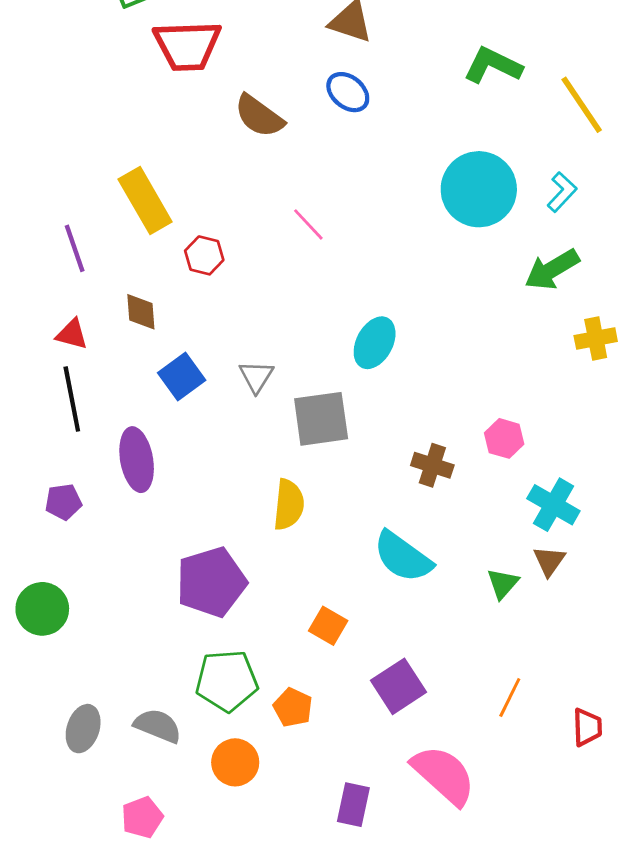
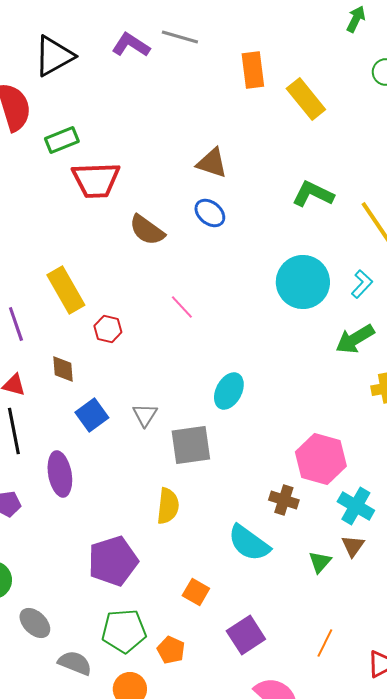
pink hexagon: (504, 438) -> (321, 459), size x1.8
brown cross: (432, 465) -> (284, 500), moved
gray ellipse: (83, 729) -> (35, 623), moved, turned -64

